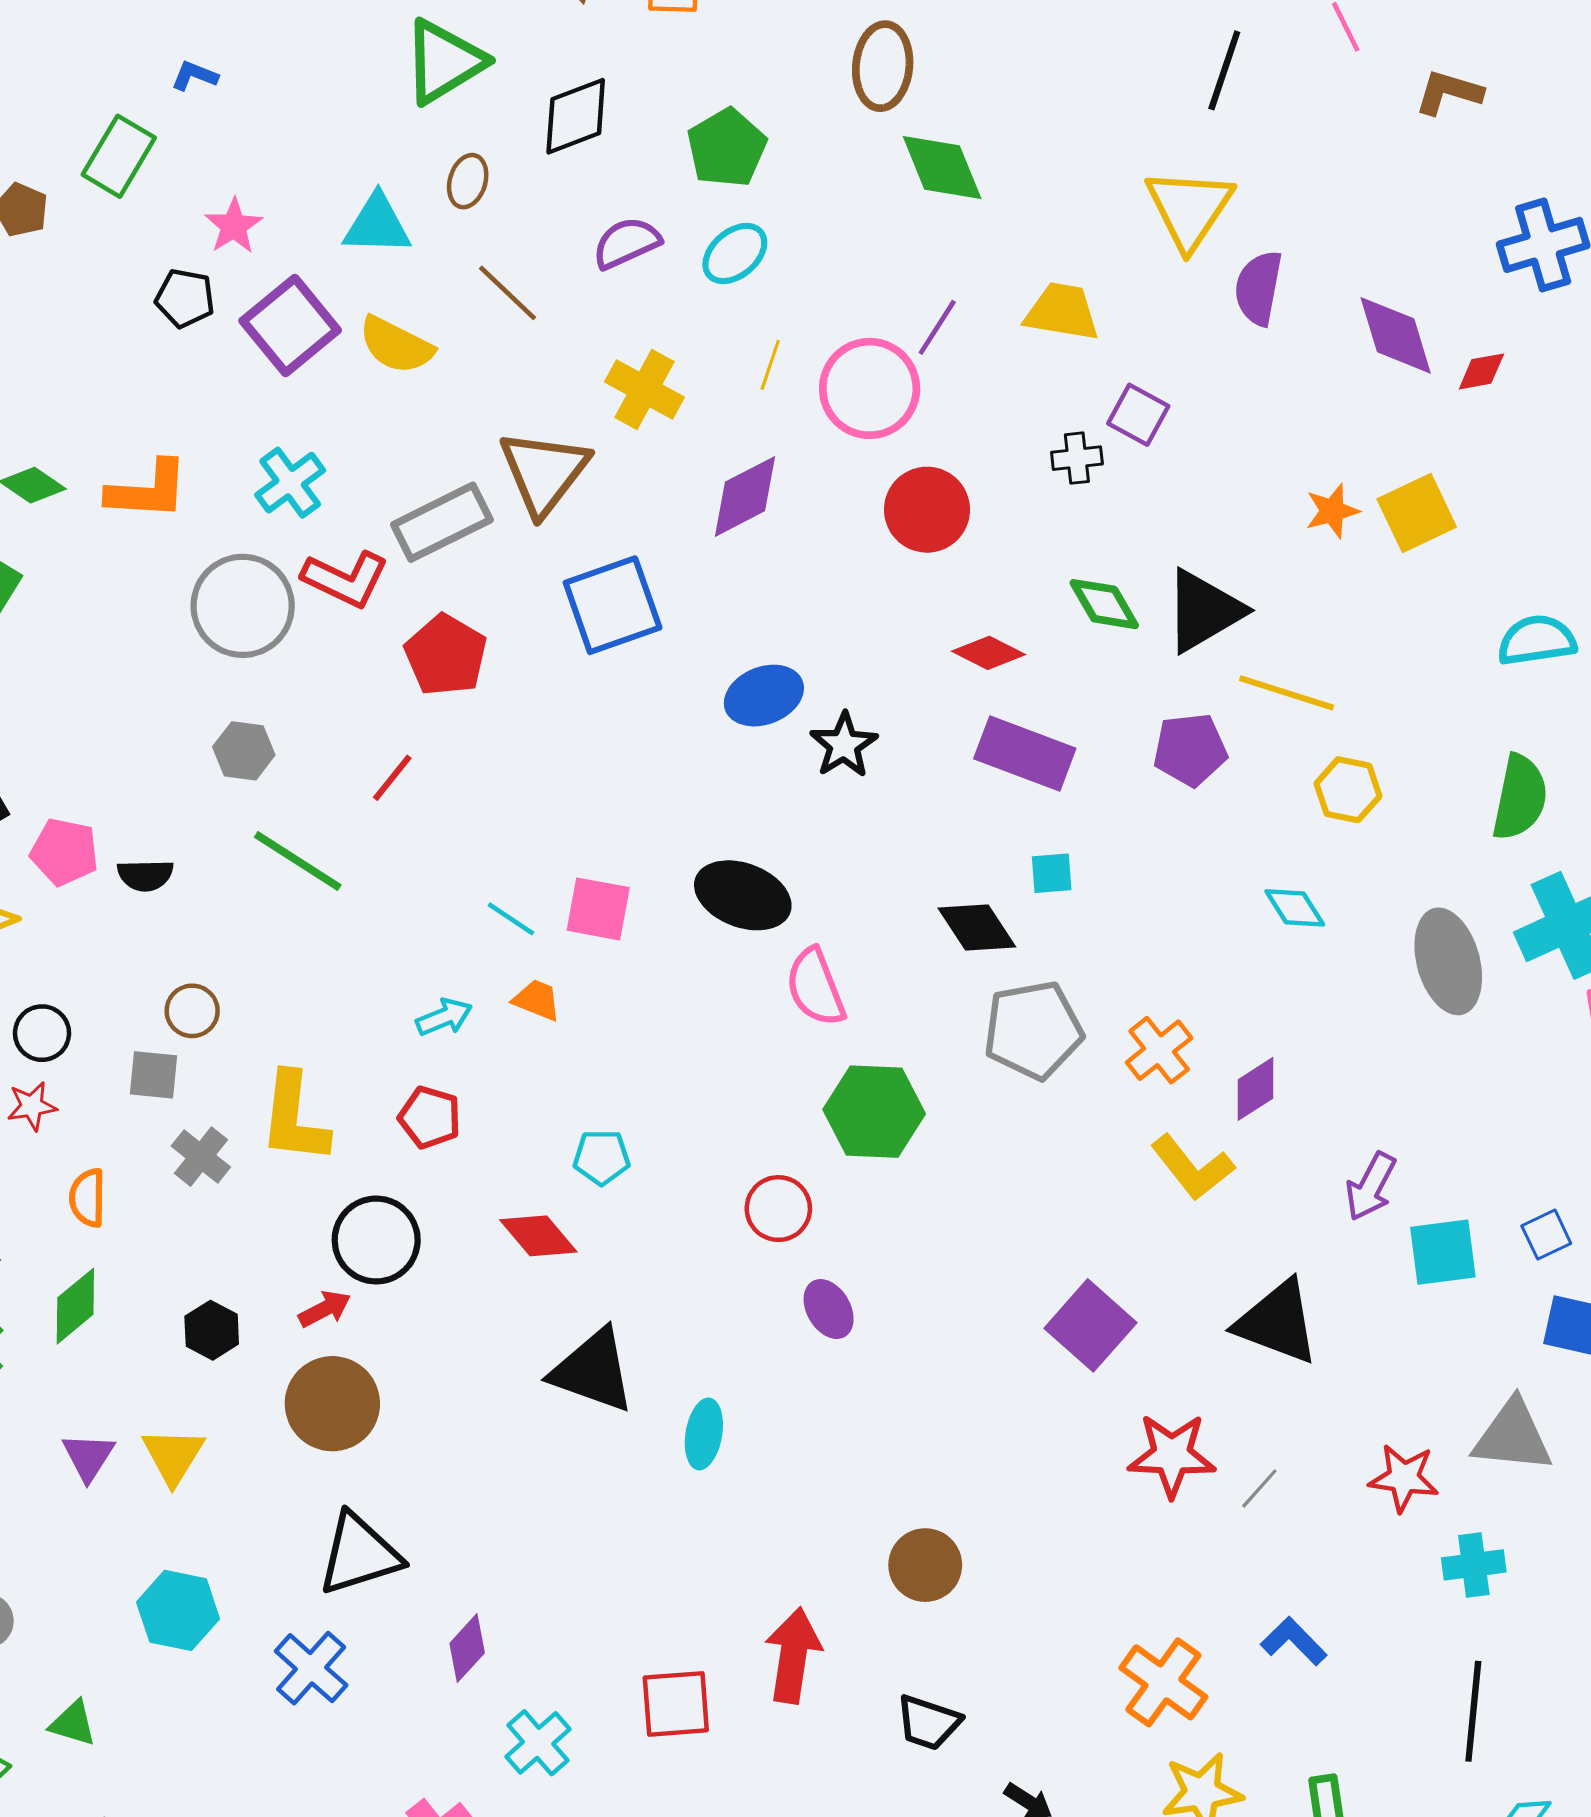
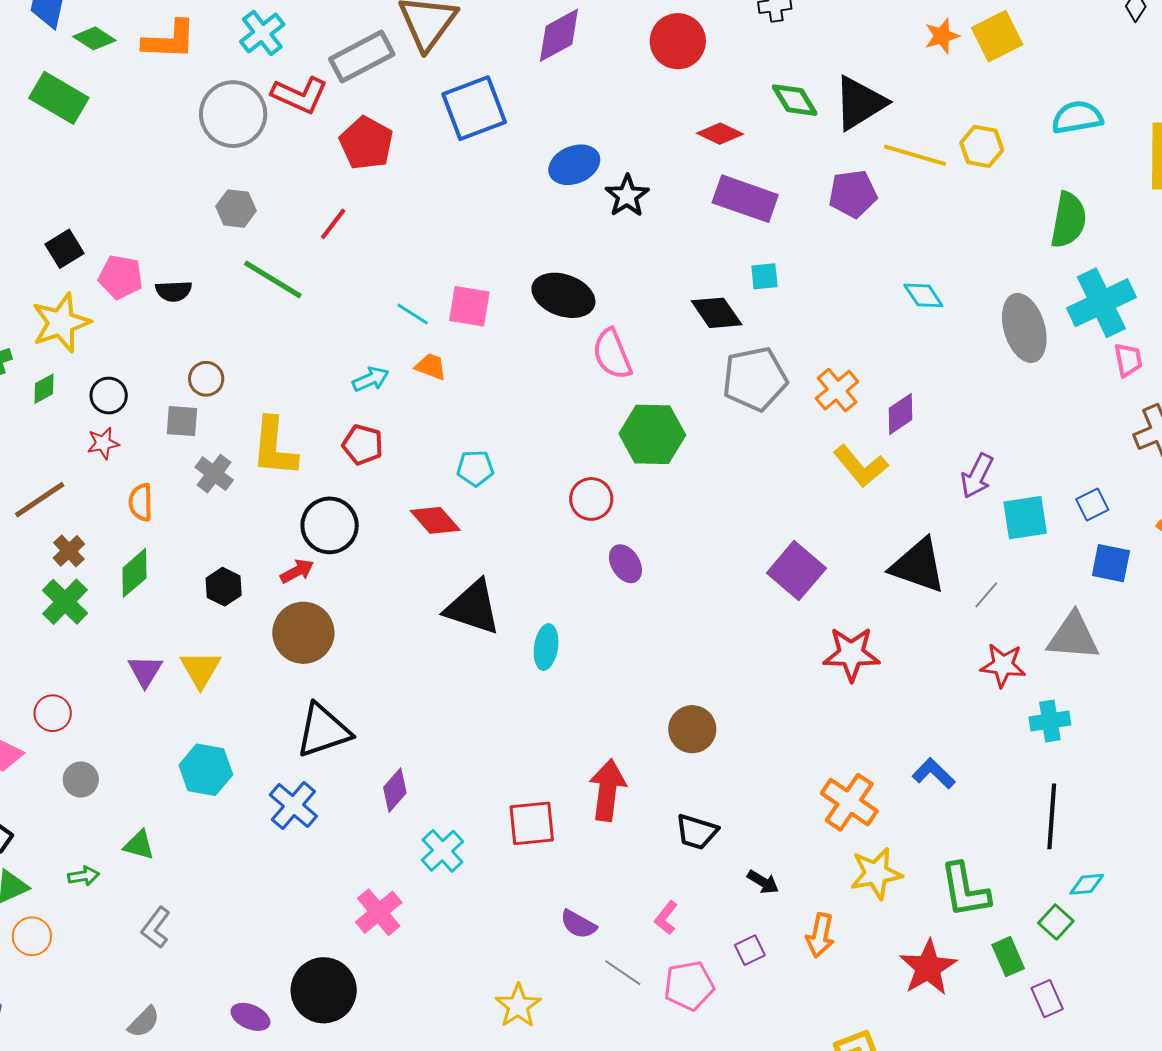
yellow hexagon: (1348, 790) -> (982, 146), moved
gray line: (1259, 1488) -> (986, 595), moved

